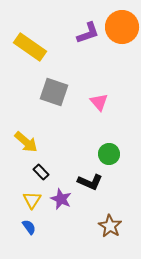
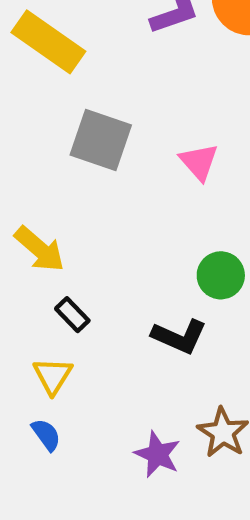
purple star: (61, 199) -> (157, 454), moved

